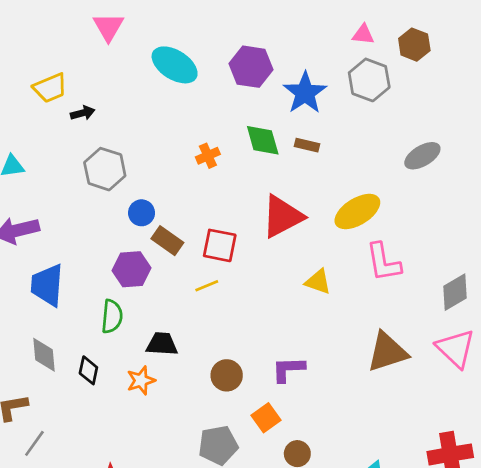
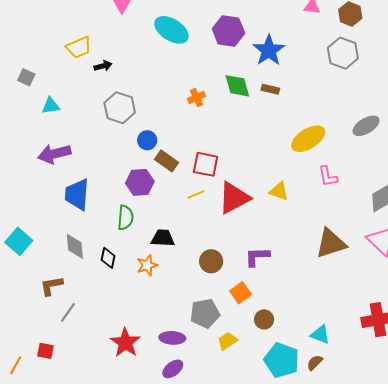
gray hexagon: (369, 80) -> (343, 53), moved
gray ellipse: (422, 156) -> (366, 126), moved
red triangle: (282, 216) -> (234, 198), moved
pink L-shape: (383, 262) -> (328, 176), size x0.7

